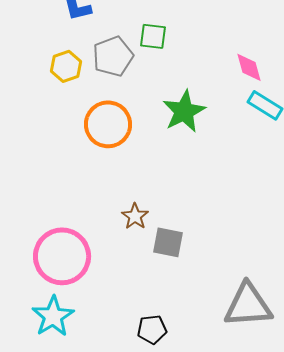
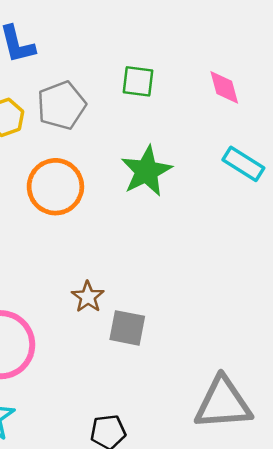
green square: (153, 36) -> (138, 81), moved
pink diamond: (249, 67) -> (224, 87), moved

